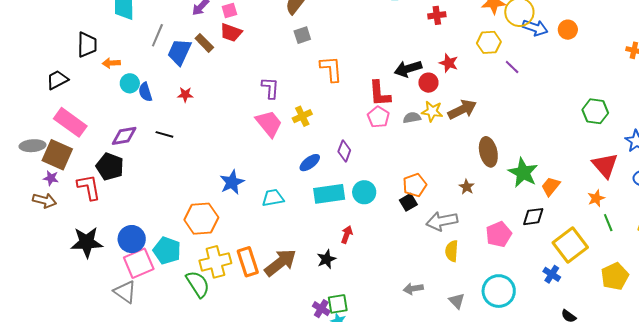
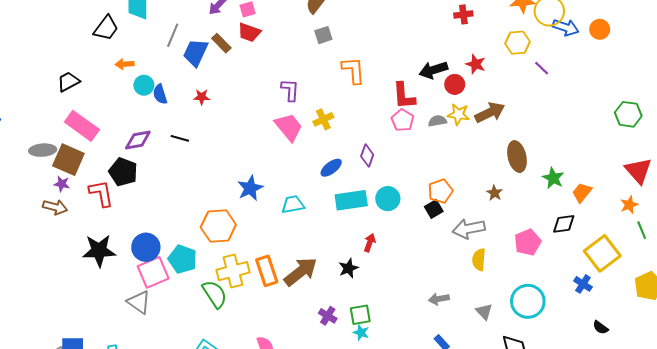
black trapezoid: (87, 45) -> (106, 28), moved, turned 36
green star: (523, 173) -> (553, 178), size x0.7
purple cross: (321, 309) -> (328, 316), moved

